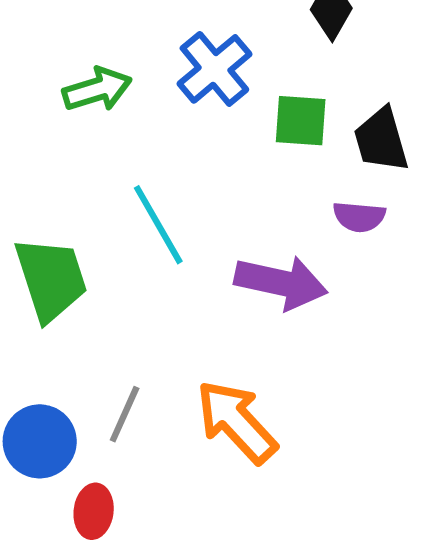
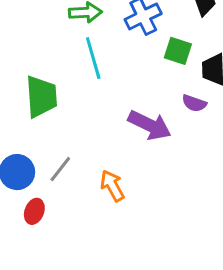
cyan line: (158, 225) -> (93, 58), moved
orange arrow: (236, 422) -> (112, 186), size x0.7

